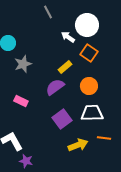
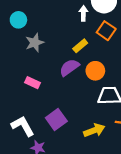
white arrow: (68, 37) -> (83, 13), turned 56
orange circle: (89, 86) -> (95, 71), moved
purple square: (62, 119) -> (56, 120), moved

